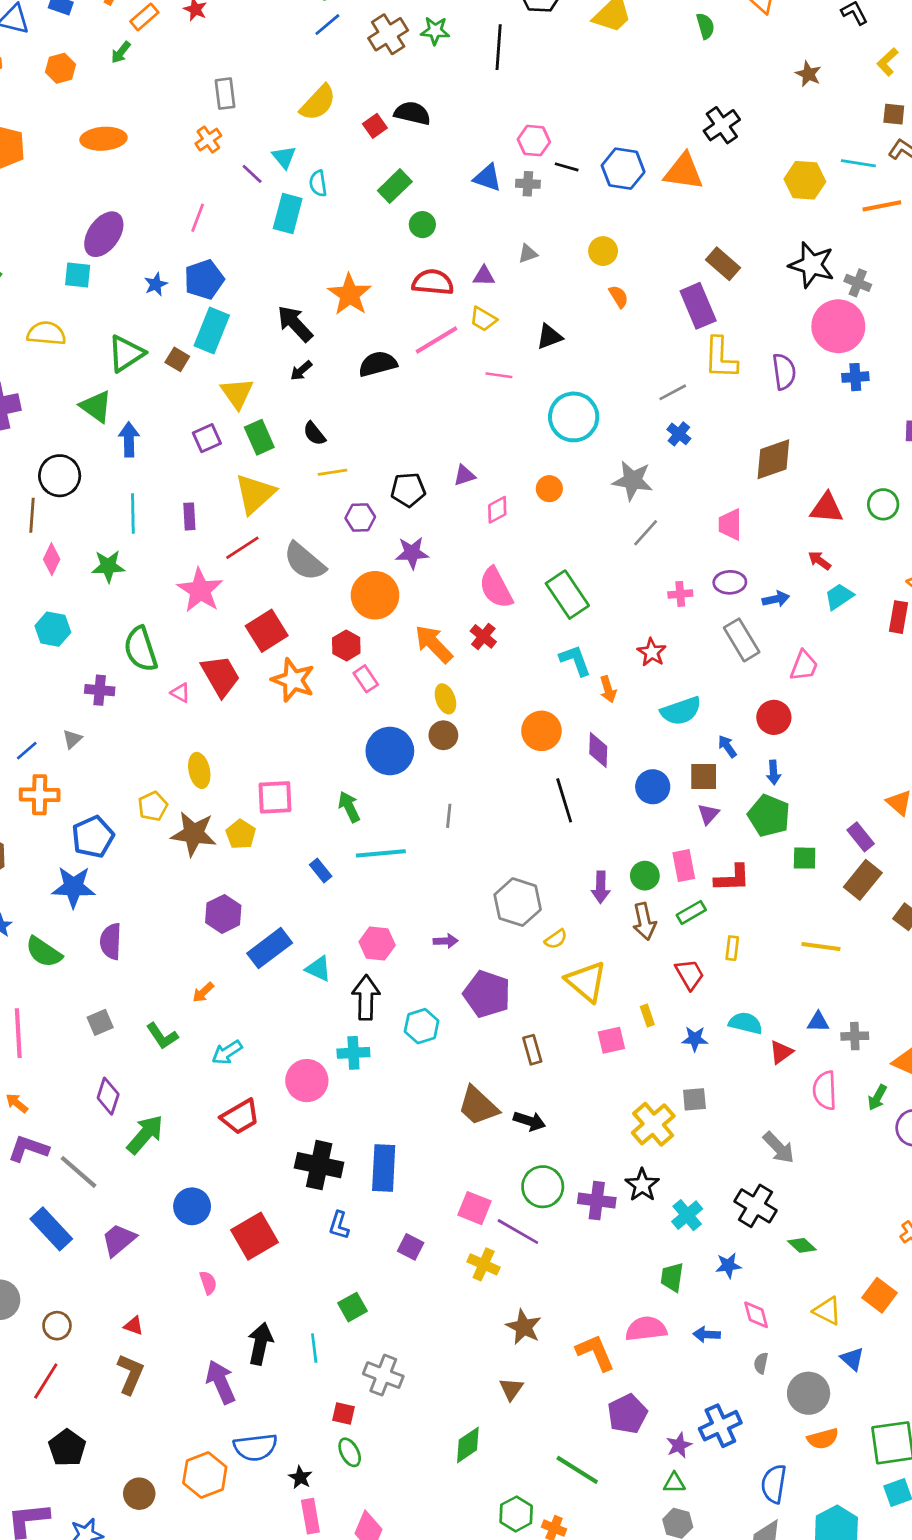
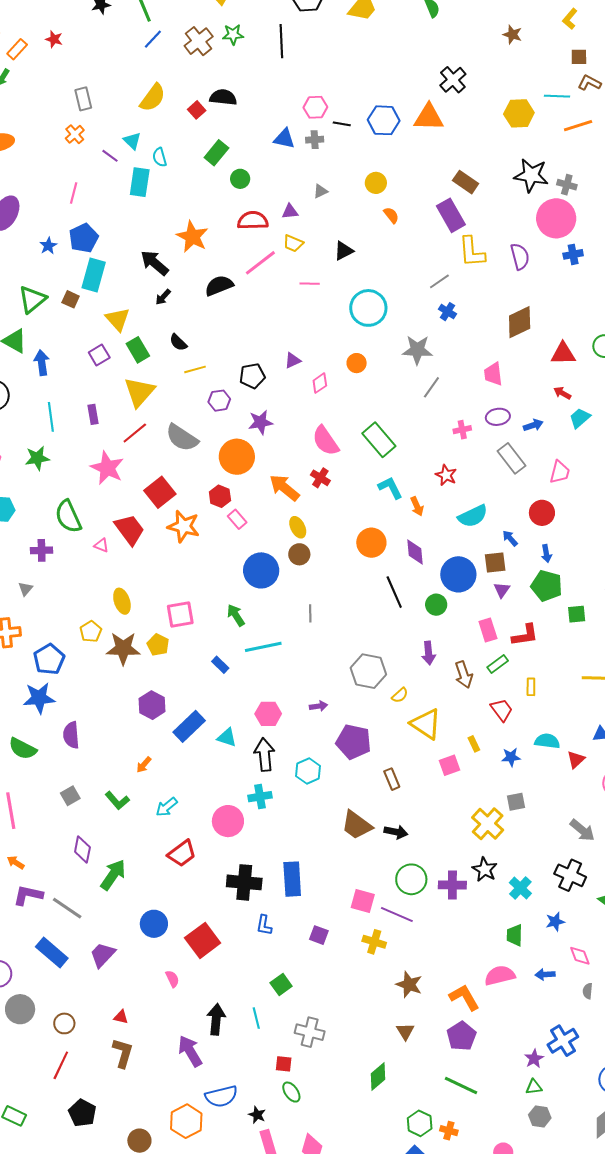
blue circle: (653, 787) -> (458, 574), size x1.4
green circle: (645, 876) -> (436, 605), moved
purple pentagon: (627, 1414) -> (461, 1036), moved

